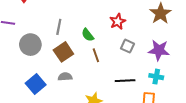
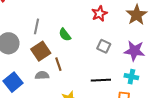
red star: (118, 22) -> (99, 14), moved
brown line: (96, 55) -> (58, 64), moved

